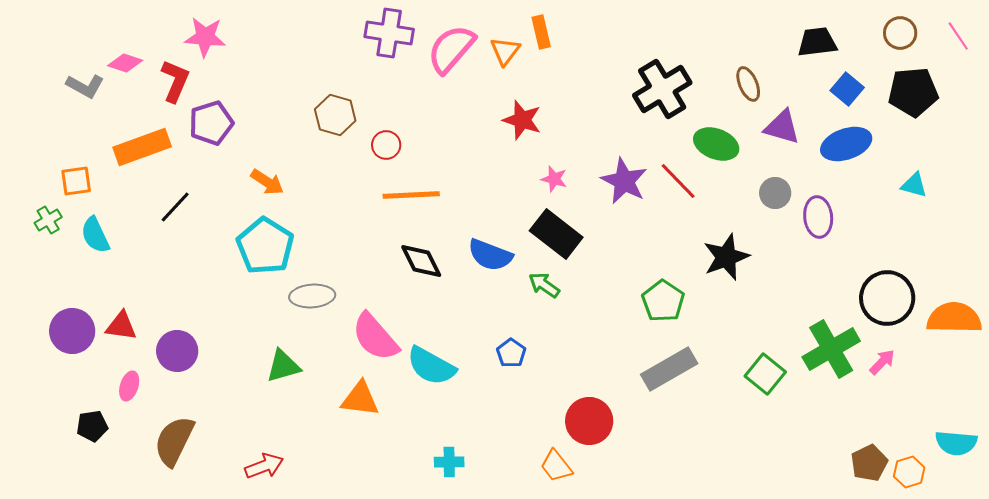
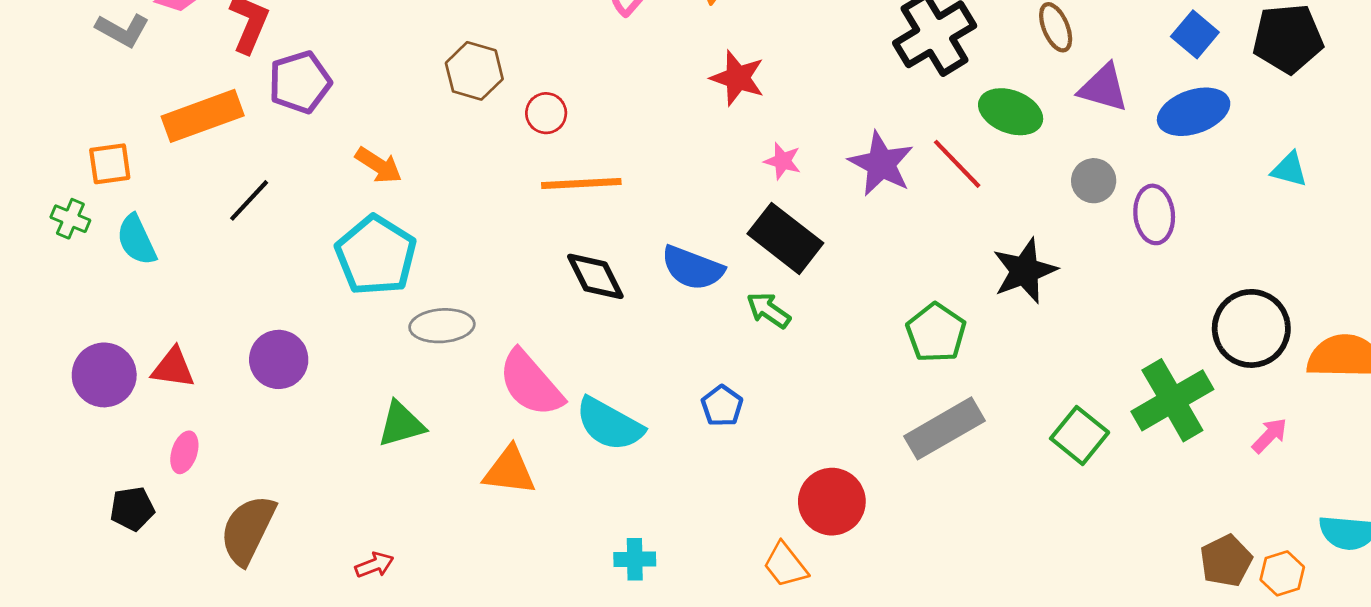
green cross: (48, 220) -> (70, 219), turned -36
purple circle: (177, 351) -> (279, 359), moved
pink arrow: (882, 362) -> (1270, 435), moved
red arrow: (264, 466) -> (374, 565), size x0.7

